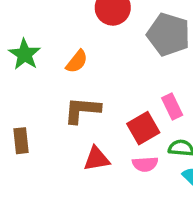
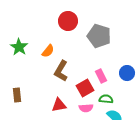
brown L-shape: (82, 110) -> (61, 71), moved, turned -65

